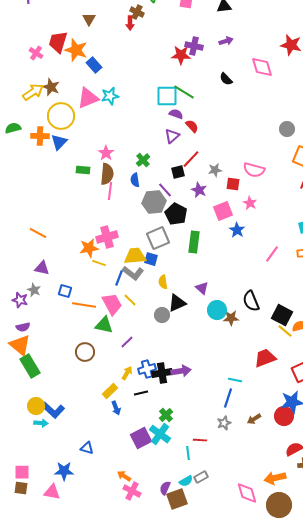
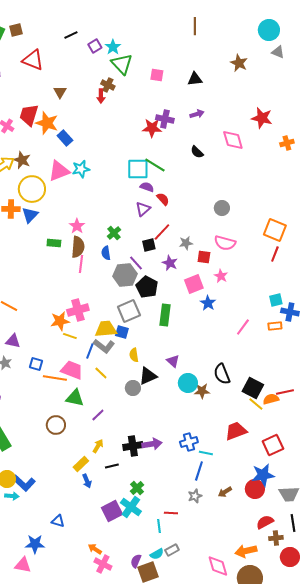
gray circle: (287, 129) -> (222, 208), moved
pink trapezoid: (112, 304) -> (72, 370), moved, turned -40
blue cross: (147, 369) -> (189, 442), moved

